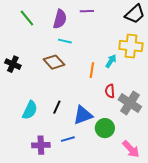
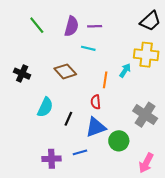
purple line: (87, 11) -> (95, 26), moved
cyan line: (65, 41) -> (88, 48), moved
red semicircle: (110, 91) -> (96, 102), moved
cyan semicircle: (30, 110) -> (45, 107), moved
pink arrow: (131, 149) -> (146, 163), turned 72

